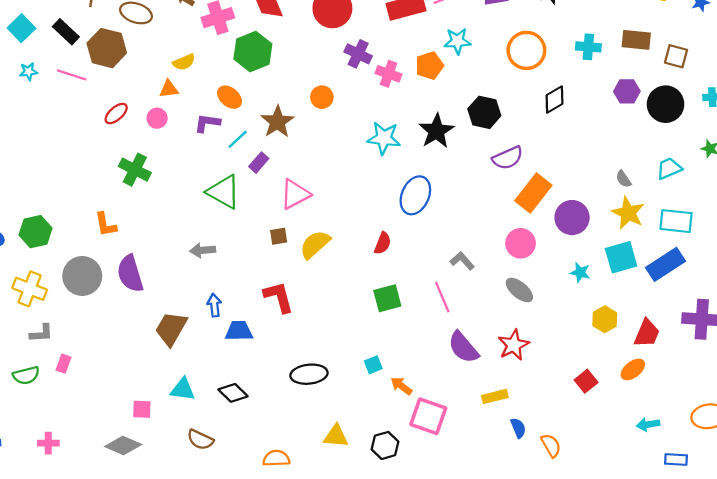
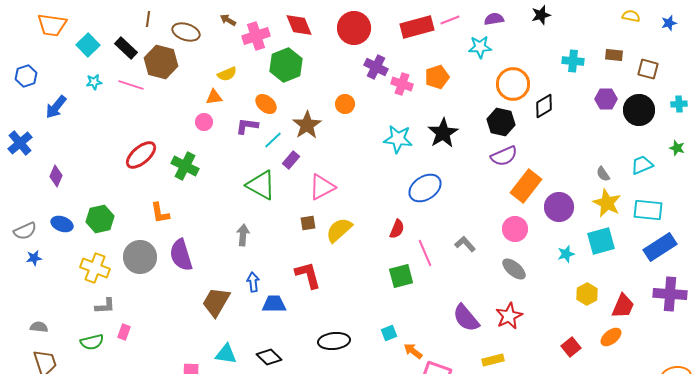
brown rectangle: (636, 40) -> (614, 55), size x0.7
cyan star: (457, 41) -> (480, 47), moved
orange circle: (526, 50) -> (513, 84), moved
black hexagon: (484, 112) -> (501, 122), moved
red ellipse: (116, 114) -> (141, 155), moved, size x1.5
blue ellipse: (415, 195) -> (425, 188), turned 32
gray arrow: (203, 250) -> (243, 235), turned 100
blue rectangle: (666, 264) -> (660, 247), moved
cyan star: (580, 272) -> (566, 254), turned -30
pink line: (442, 297) -> (425, 253), moved

